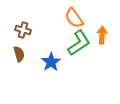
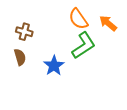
orange arrow: (102, 35) -> (108, 23), moved, turned -54

